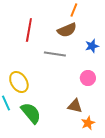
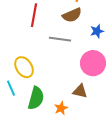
pink circle: (88, 78) -> (93, 63), size x1.6
green semicircle: (31, 113) -> (36, 98), turned 55
orange star: (88, 123) -> (61, 108), moved

